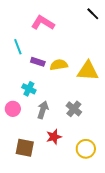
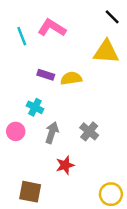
cyan line: (18, 47) -> (22, 36), moved
yellow triangle: (88, 71) -> (106, 52), moved
brown square: (25, 148) -> (30, 192), moved
yellow circle: (86, 149) -> (111, 194), moved

